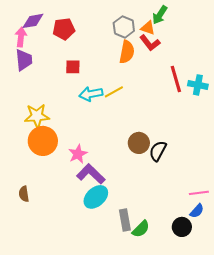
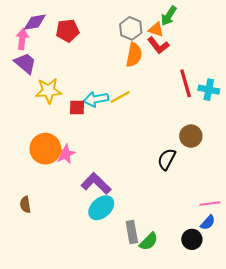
purple trapezoid: (24, 60) -> (25, 63), turned -45
red square: (73, 67) -> (77, 108), moved
yellow star: (37, 116) -> (49, 91), moved
brown circle: (139, 143) -> (191, 136), moved
pink star: (78, 154) -> (65, 154), moved

